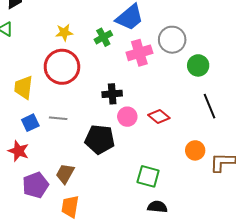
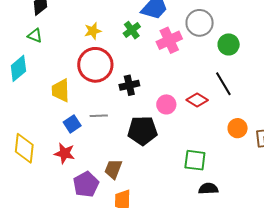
black cross: (112, 94) -> (129, 85), moved
black line: (209, 106) -> (223, 84), moved

